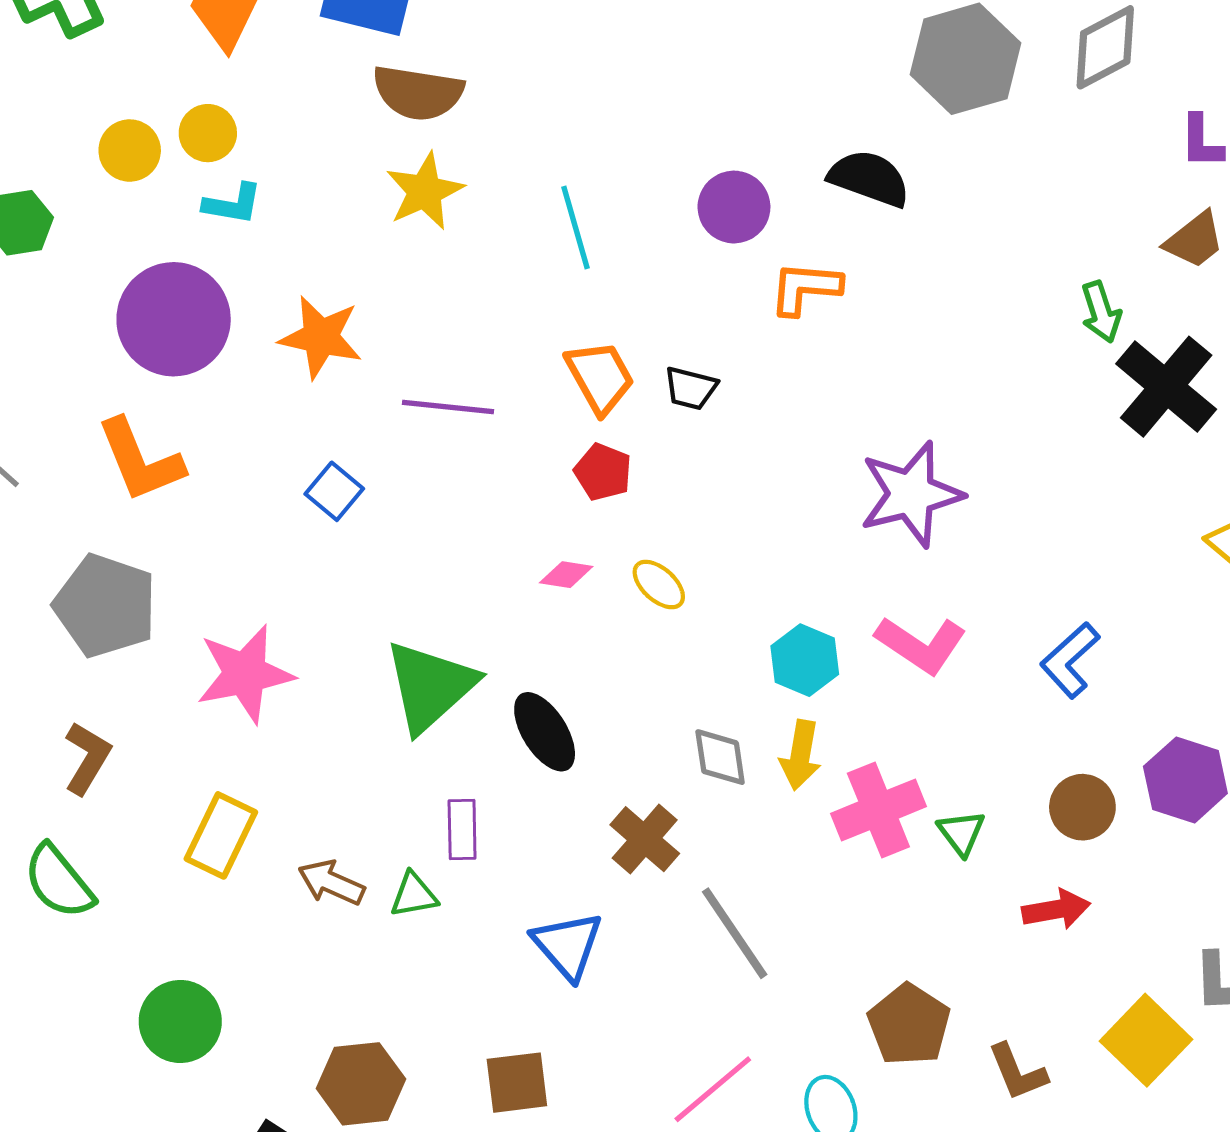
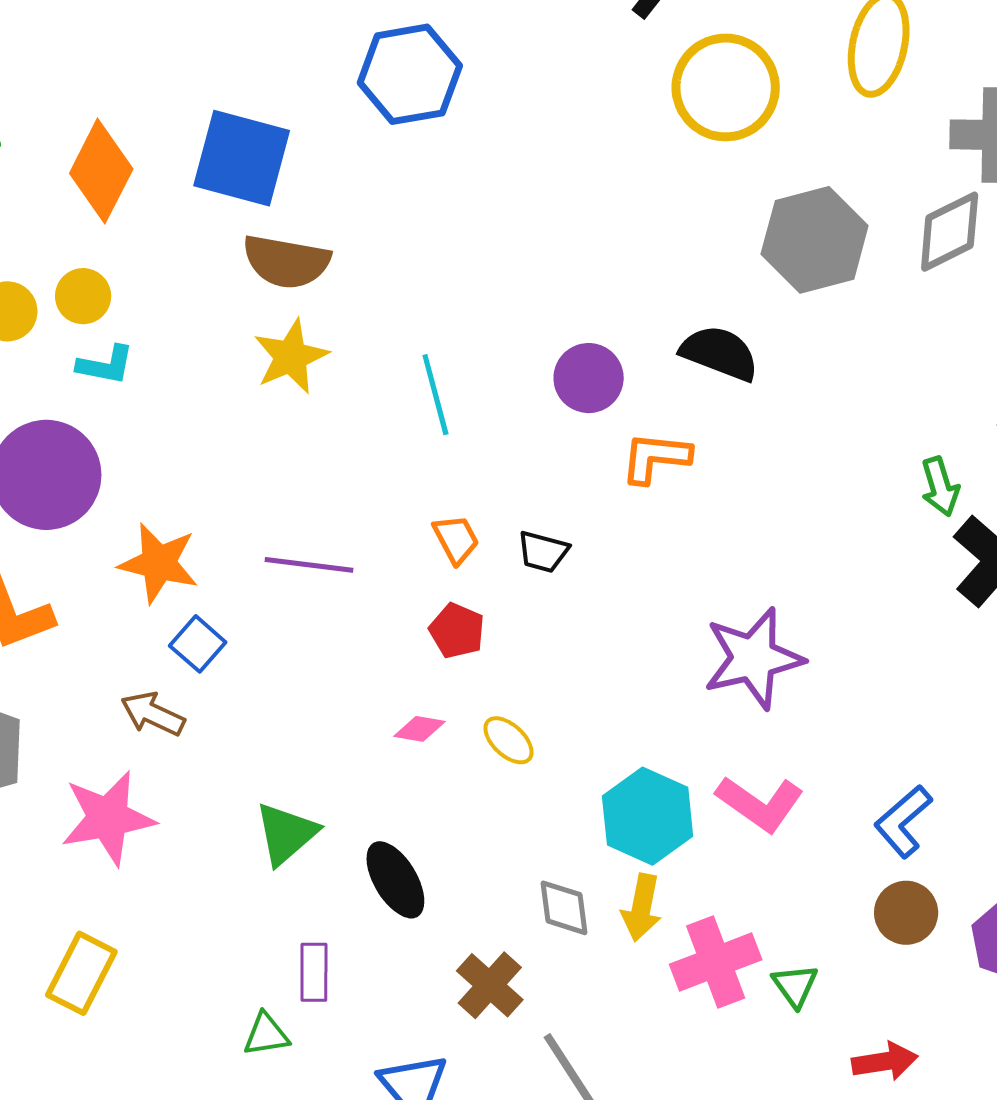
orange star: (321, 337) -> (159, 563), moved
orange trapezoid: (600, 377) -> (456, 539), size x0.7
cyan hexagon: (805, 660) -> (648, 816), size x1.4
green triangle: (430, 686) -> (286, 834), size x0.7
brown circle: (1082, 807) -> (906, 913), moved
brown arrow: (331, 883) -> (153, 714), moved

